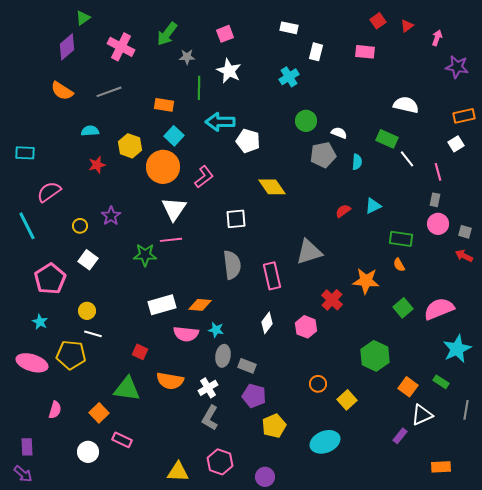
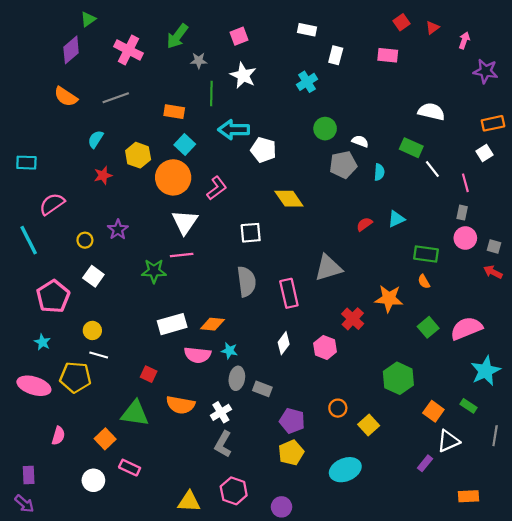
cyan semicircle: (90, 131) -> (96, 139), turned -54
purple pentagon: (254, 396) -> (292, 421), moved

